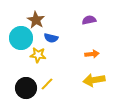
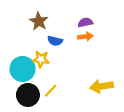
purple semicircle: (89, 20) -> (85, 22), moved
cyan circle: (21, 38) -> (23, 69), moved
orange arrow: (92, 54) -> (85, 37), moved

